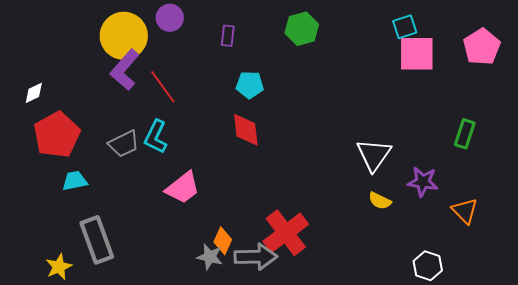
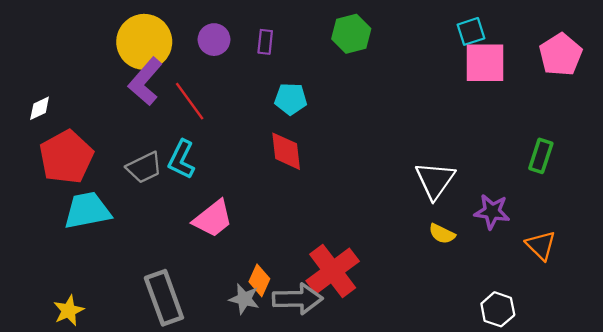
purple circle: (170, 18) -> (214, 40), moved
cyan trapezoid: (75, 181) -> (87, 211), size x1.6
gray rectangle: (97, 240) -> (164, 298), moved

